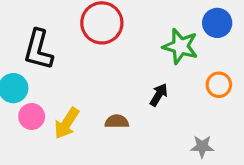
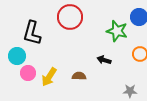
black arrow: (159, 95) -> (104, 60), turned -104

